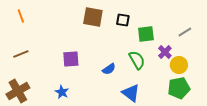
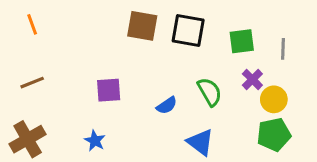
black square: (123, 20) -> (188, 31), size x1.6
gray line: (185, 32) -> (283, 49), turned -56
green square: (146, 34) -> (242, 41), moved

